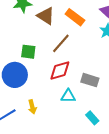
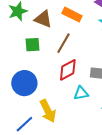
green square: (28, 52) -> (32, 45), moved
yellow arrow: (32, 107) -> (48, 111), size x1.6

